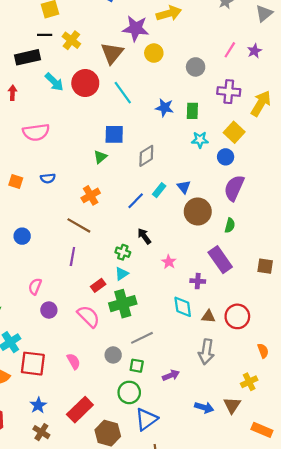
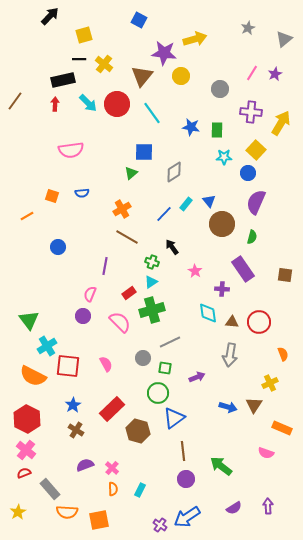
red arrow: (12, 93) -> (55, 104), moved
brown line: (79, 225) -> (127, 237), moved
pink semicircle: (35, 286) -> (90, 294), moved

